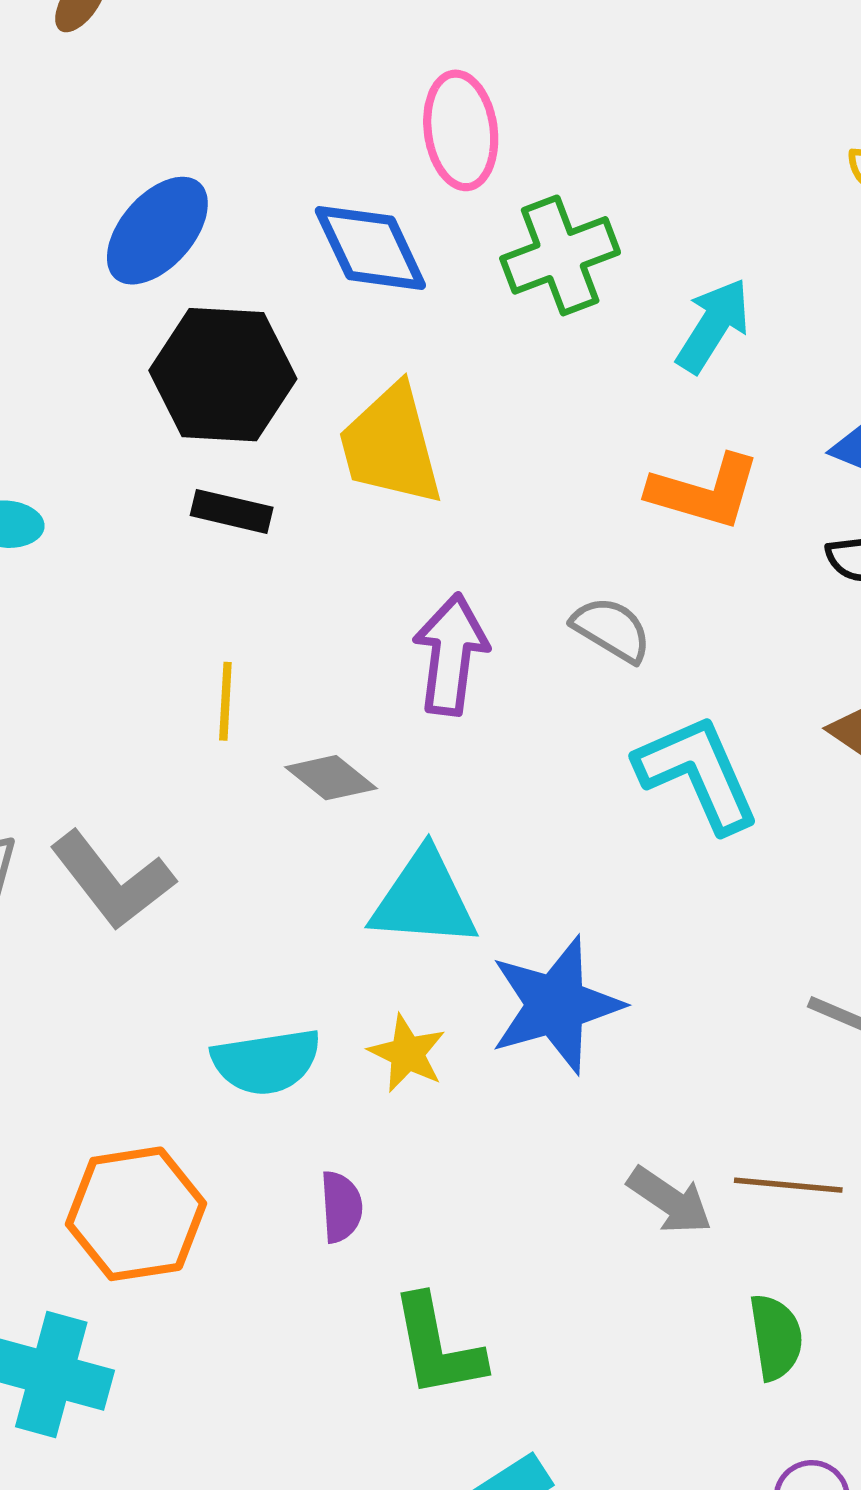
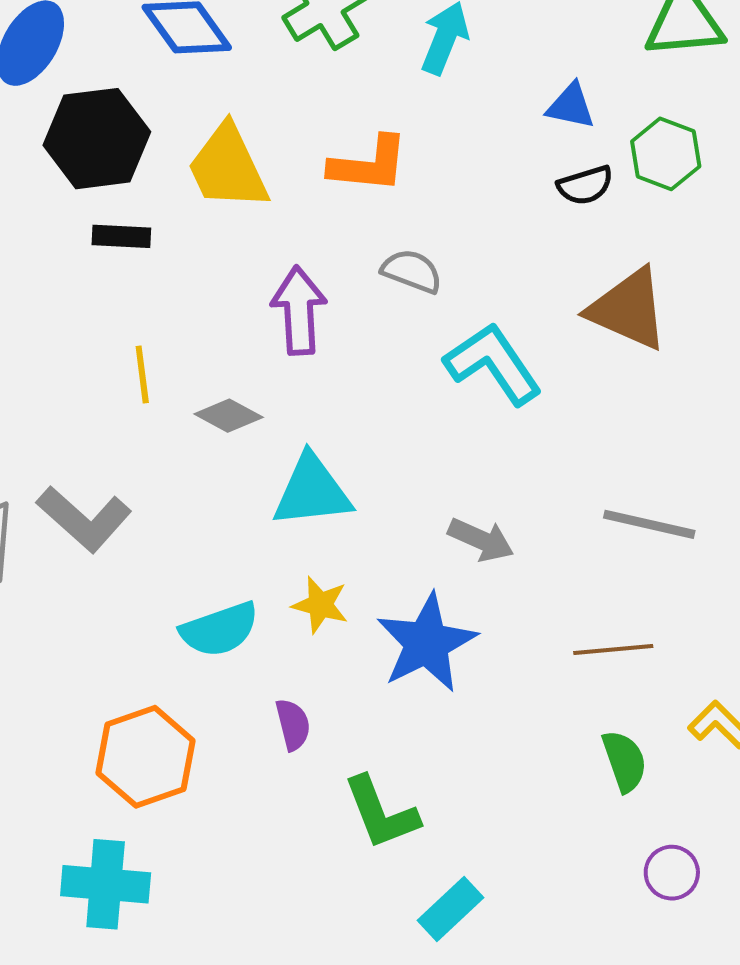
orange L-shape: (704, 492) -> (369, 164), moved
blue star: (556, 1005) -> (427, 643), moved
gray arrow: (670, 1200) -> (481, 540), moved

